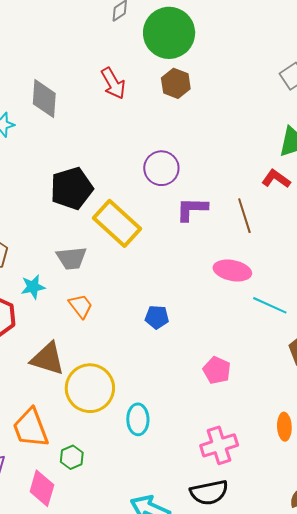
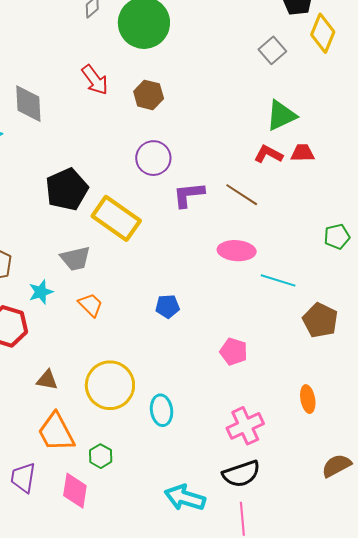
brown hexagon: (176, 83) -> (149, 95), moved
brown line: (244, 216) -> (242, 195), turned -32
brown triangle: (48, 359) -> (47, 380), moved, size x0.6

